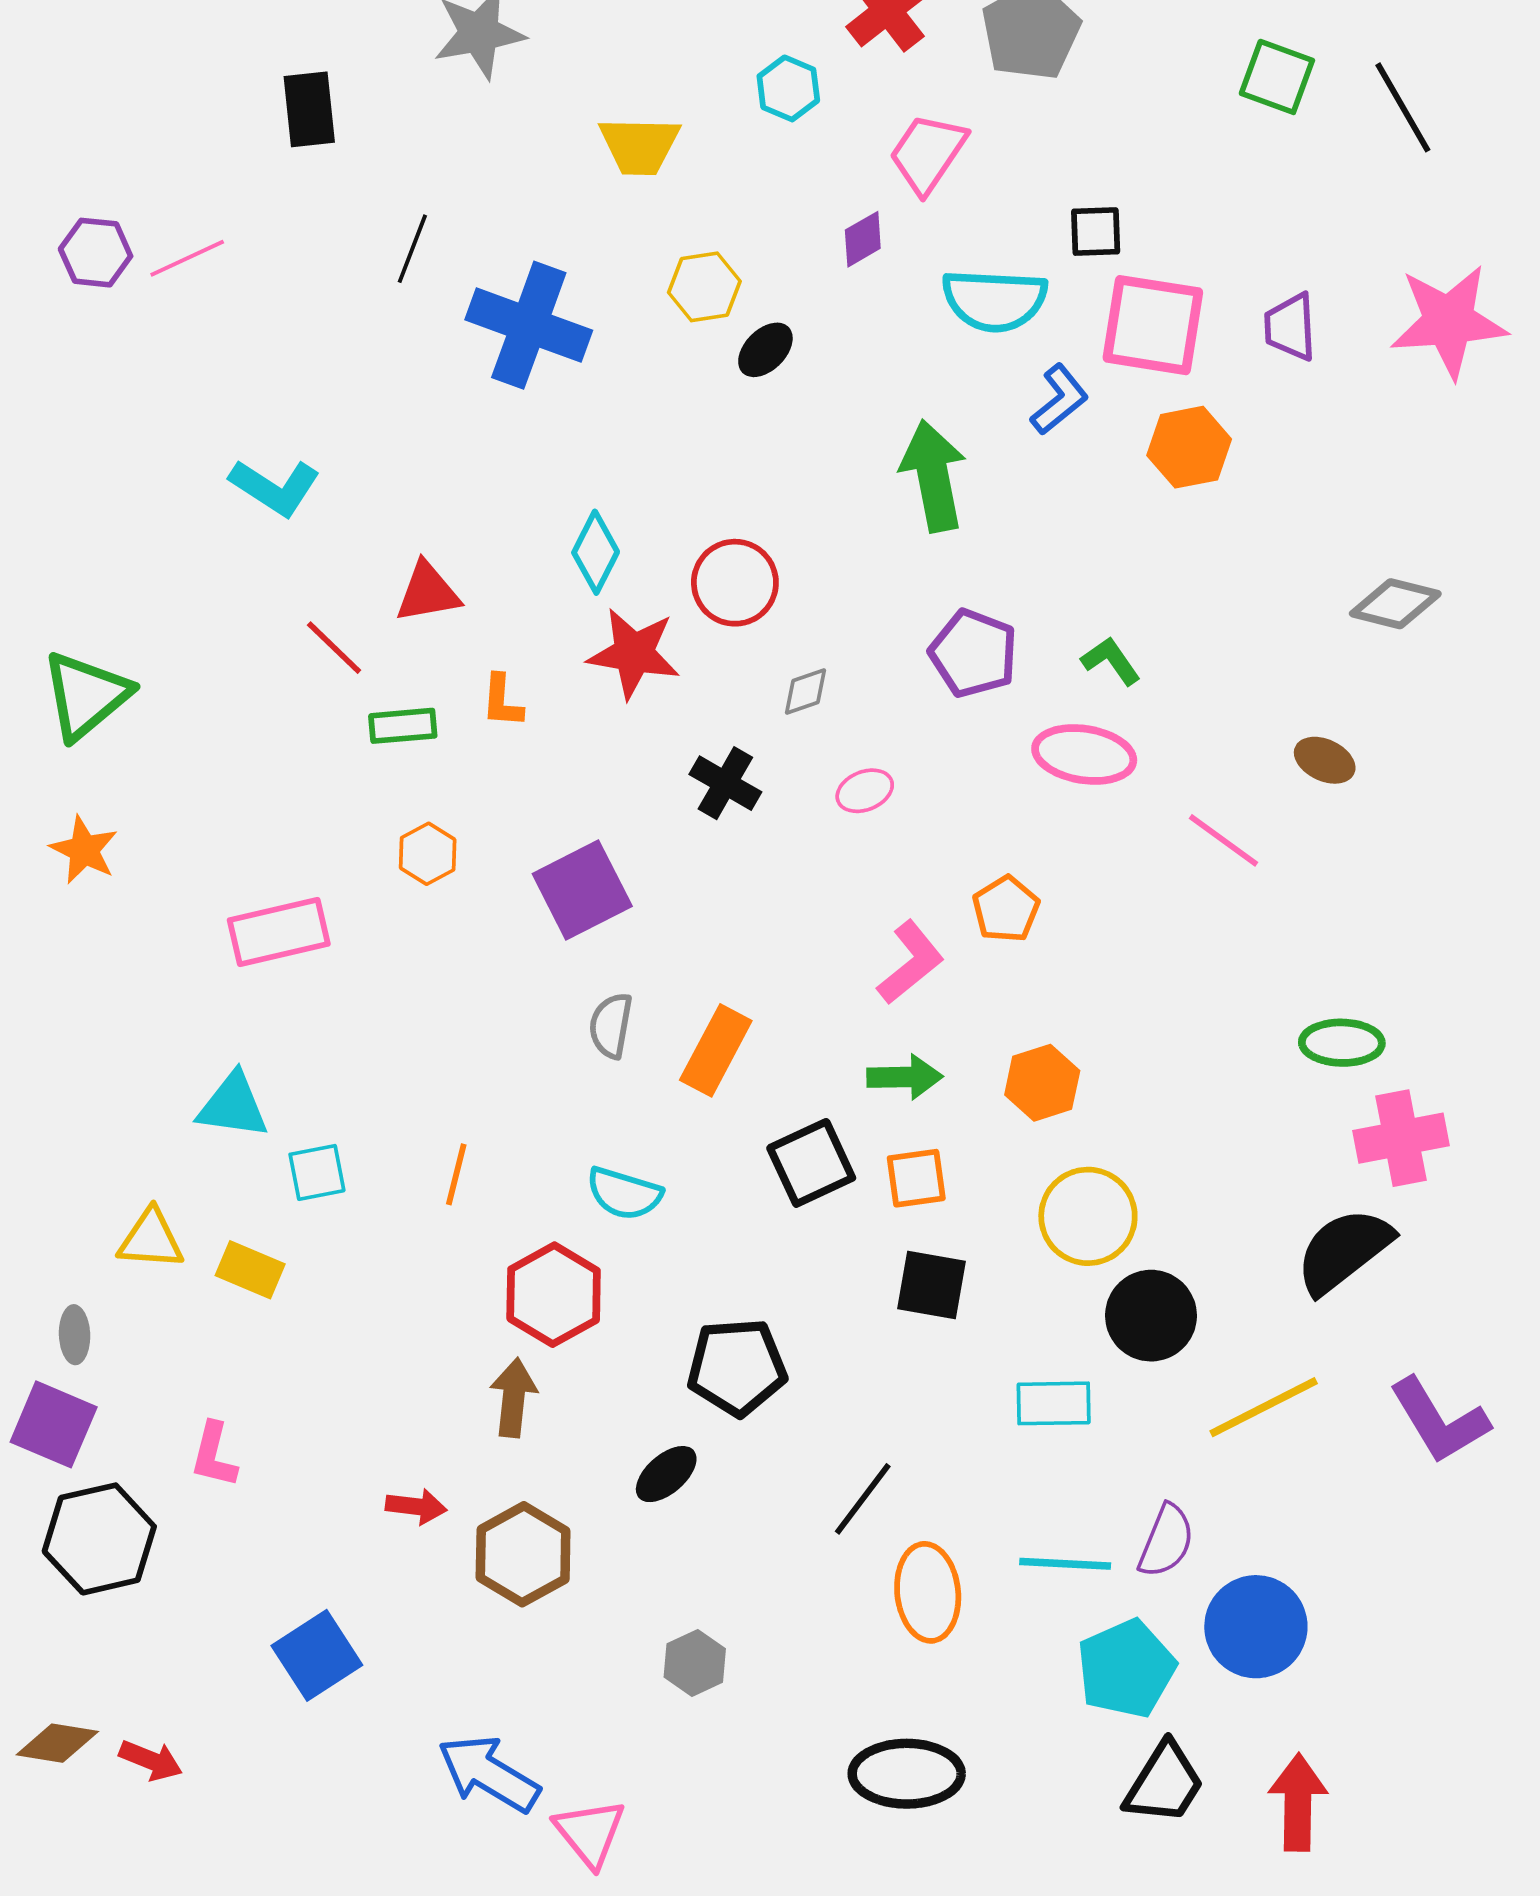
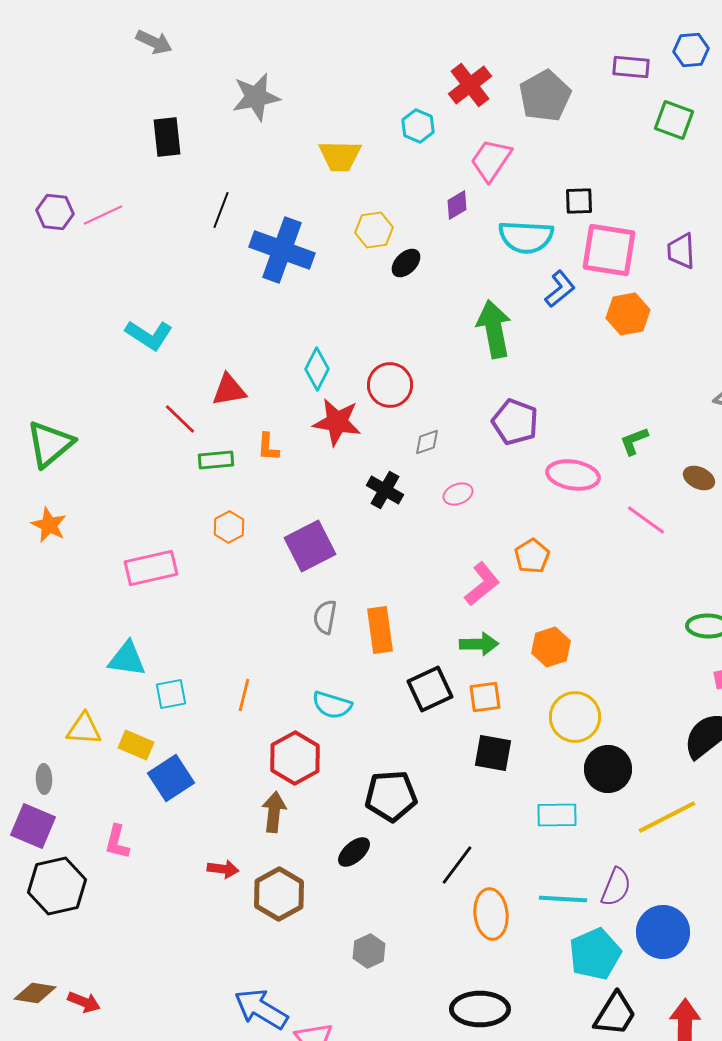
green L-shape: (1111, 661) -> (634, 441), moved, turned -76
orange rectangle: (716, 1050) -> (380, 630), turned -36
blue square: (317, 1655) -> (171, 778), moved

